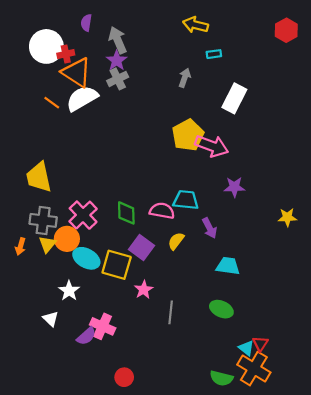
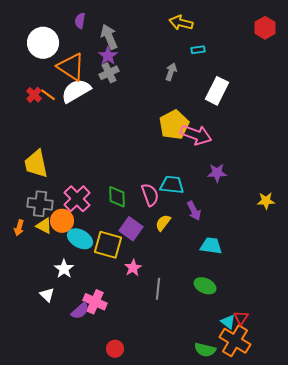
red cross: (66, 54) -> (34, 95), moved, turned -35
pink semicircle: (162, 211) -> (150, 195), turned 60
yellow triangle: (47, 244) -> (44, 226), turned -42

